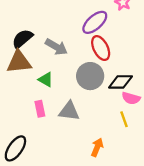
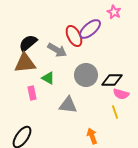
red ellipse: (101, 48) -> (74, 36), moved
pink rectangle: (40, 109) -> (32, 93), moved
orange arrow: (97, 147) -> (92, 136), turned -42

